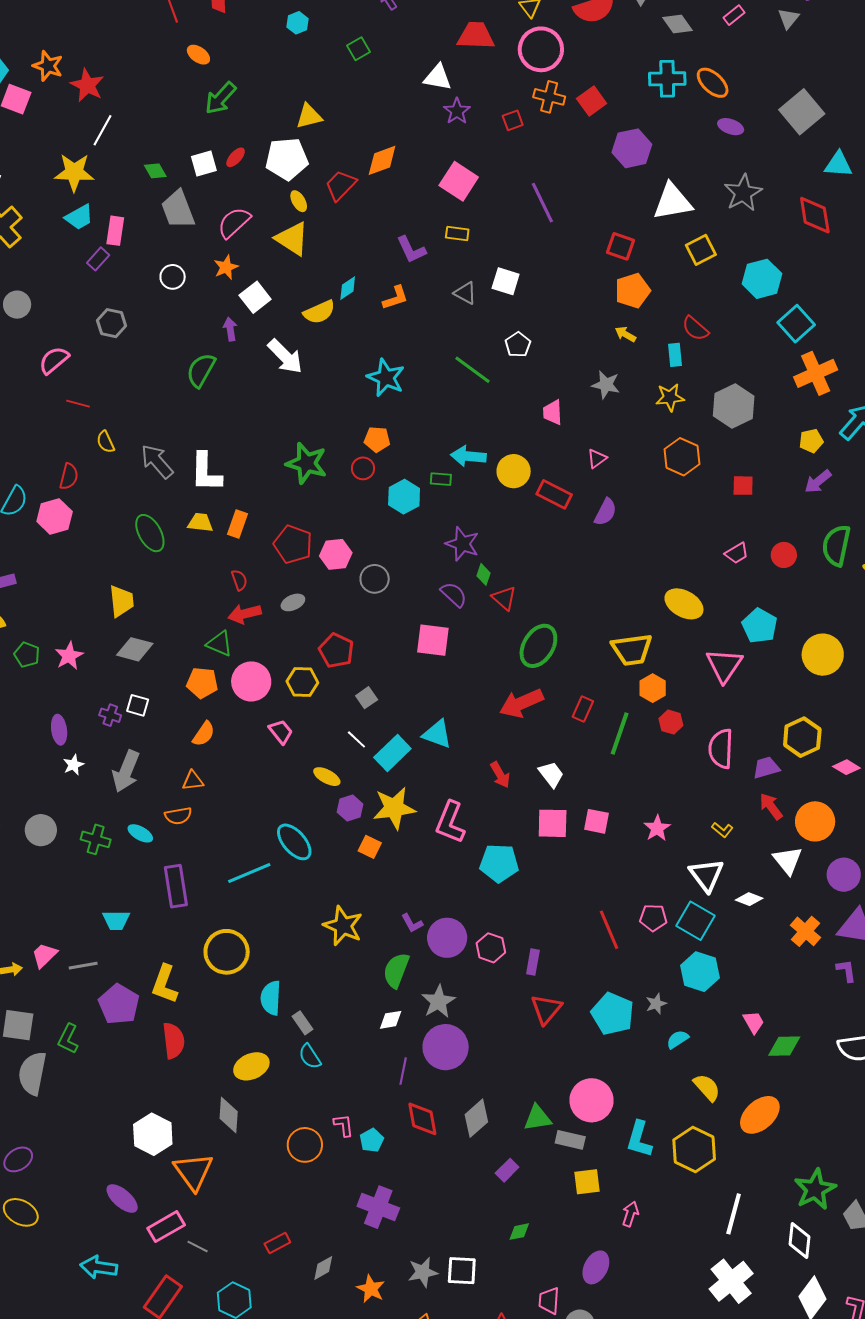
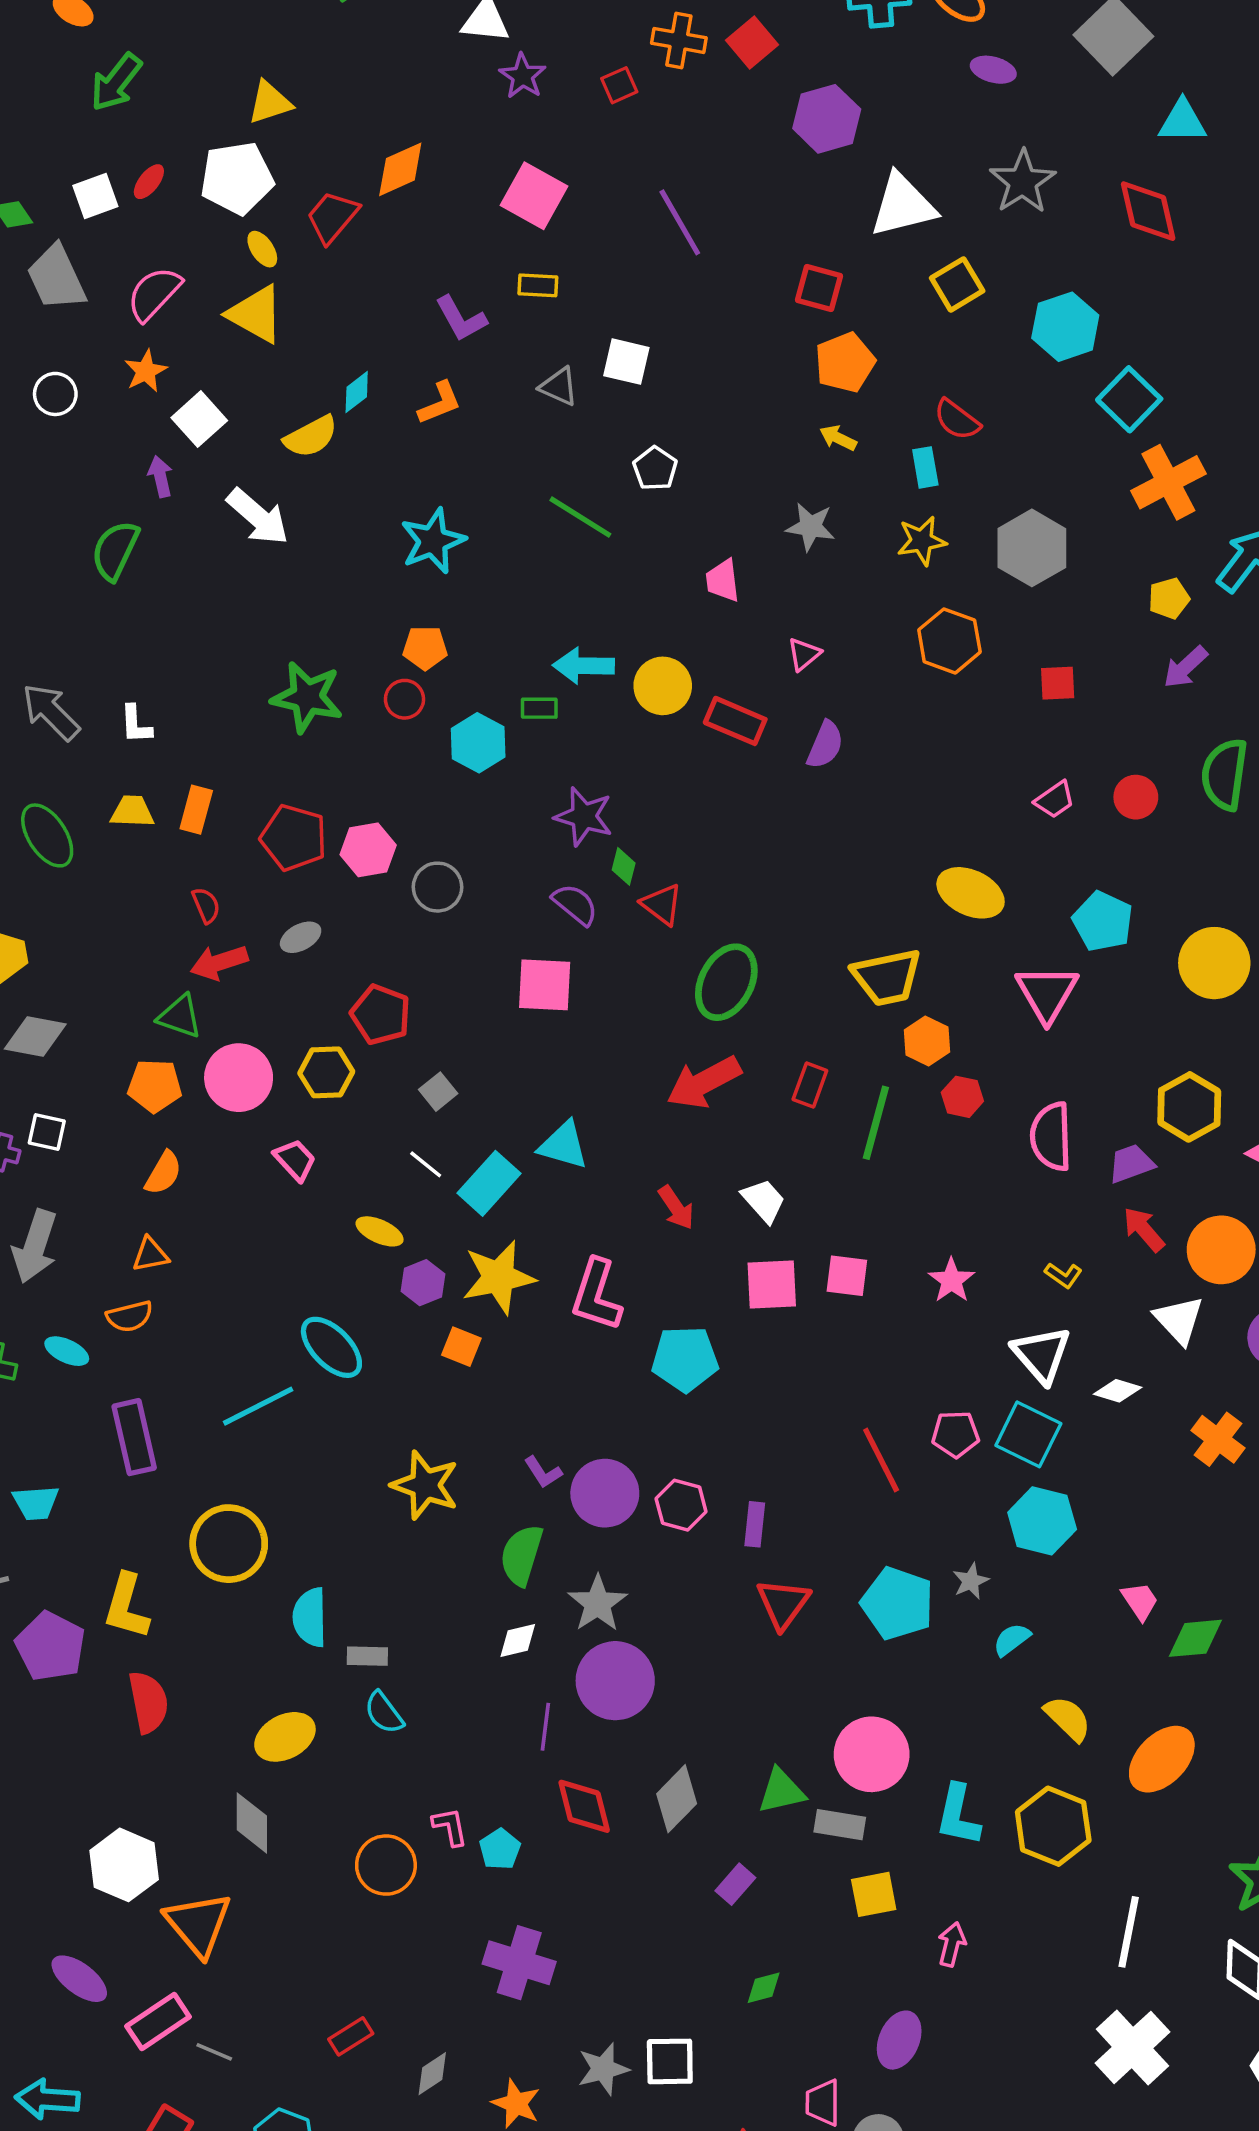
cyan star: (386, 378) -> (433, 541), turned 30
white L-shape: (206, 472) -> (136, 724), size x0.6
gray rectangle: (303, 1023) -> (367, 1656), turned -50

